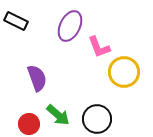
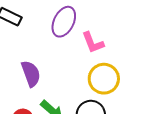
yellow circle: (124, 72) -> (104, 79), moved

